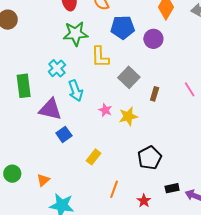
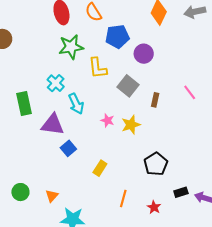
purple circle: (153, 39) -> (144, 54), moved

